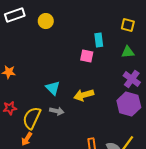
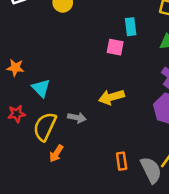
cyan triangle: (53, 88) -> (41, 88), moved
orange arrow: (27, 139) -> (56, 153), moved

